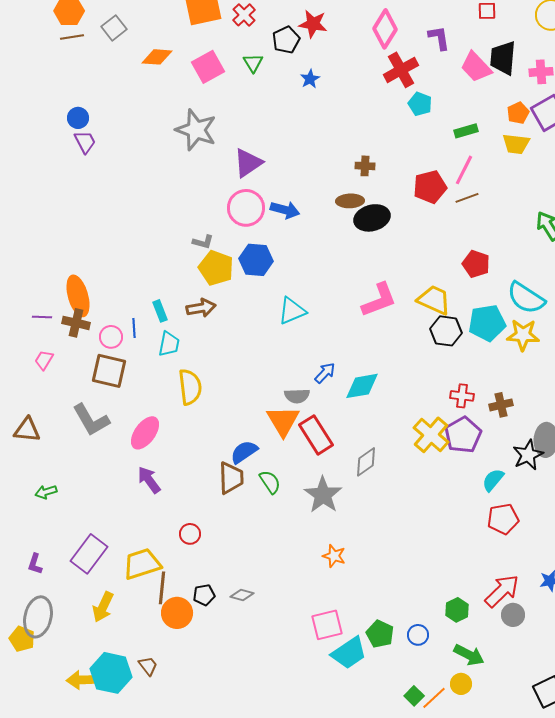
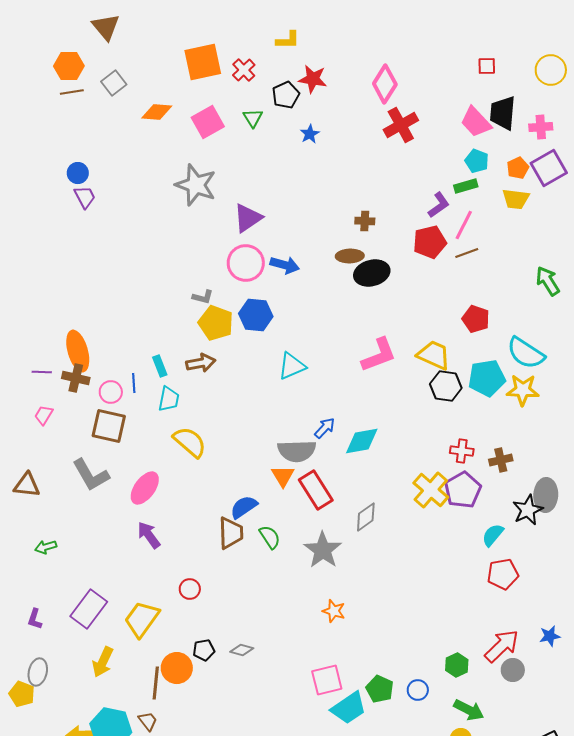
purple L-shape: (439, 38) -> (439, 205), moved, turned 64
cyan pentagon: (420, 104) -> (477, 161), moved
yellow semicircle: (190, 387) -> (190, 442), turned -42
gray semicircle: (297, 396) -> (297, 451), size x1.5
orange triangle: (283, 421) -> (283, 476), size x0.7
yellow trapezoid: (142, 564) -> (142, 619), turned -36
brown line: (162, 588) -> (156, 683), moved
gray ellipse: (38, 617) -> (38, 672), size x0.7

